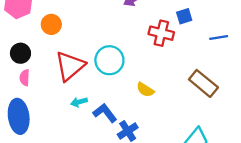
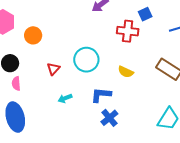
red triangle: (70, 66) -> (53, 69), size x0.5
yellow semicircle: (145, 90) -> (126, 72), moved
blue L-shape: (105, 113) -> (101, 95), moved, turned -40

